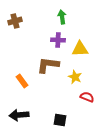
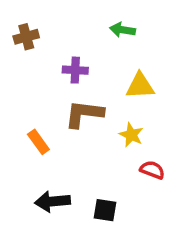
green arrow: (62, 17) -> (123, 30), moved, turned -72
purple cross: (58, 40) -> (75, 70), moved
black arrow: (19, 115) -> (52, 201), moved

